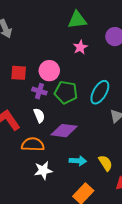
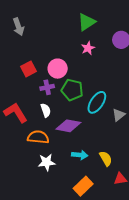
green triangle: (77, 20) -> (87, 22), turned -30
red square: (19, 73) -> (29, 69), turned -35
purple cross: (39, 91) -> (47, 87), turned -32
cyan ellipse: (100, 92) -> (97, 102), moved

